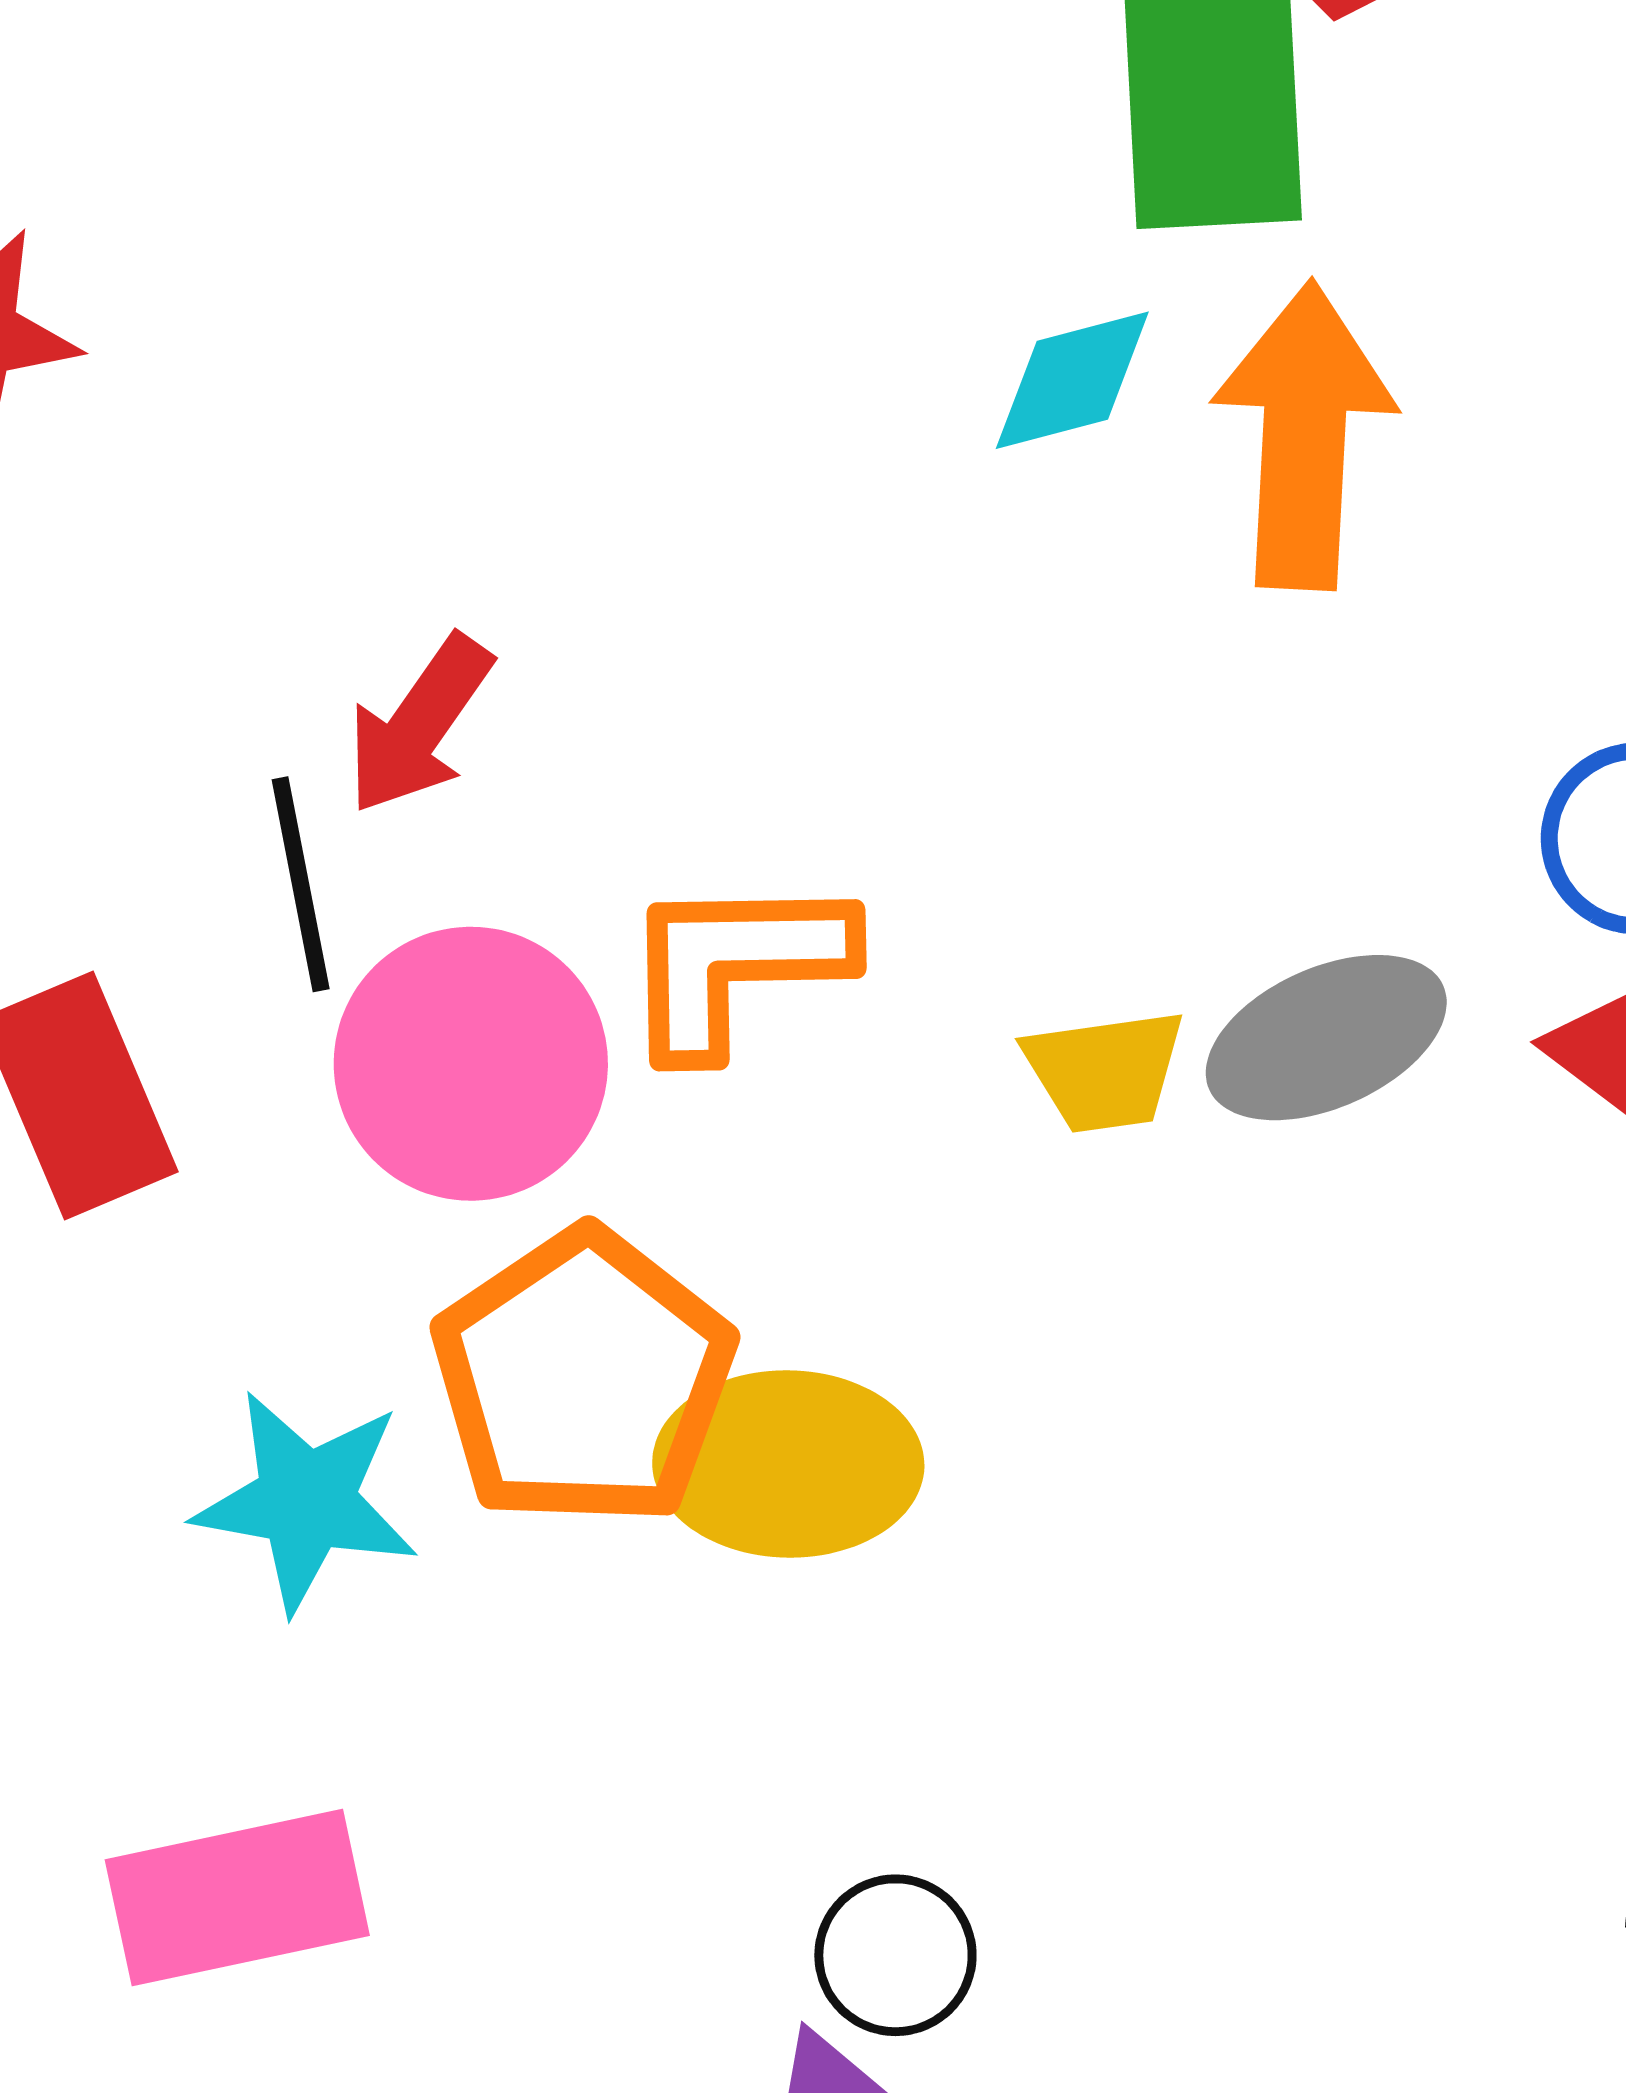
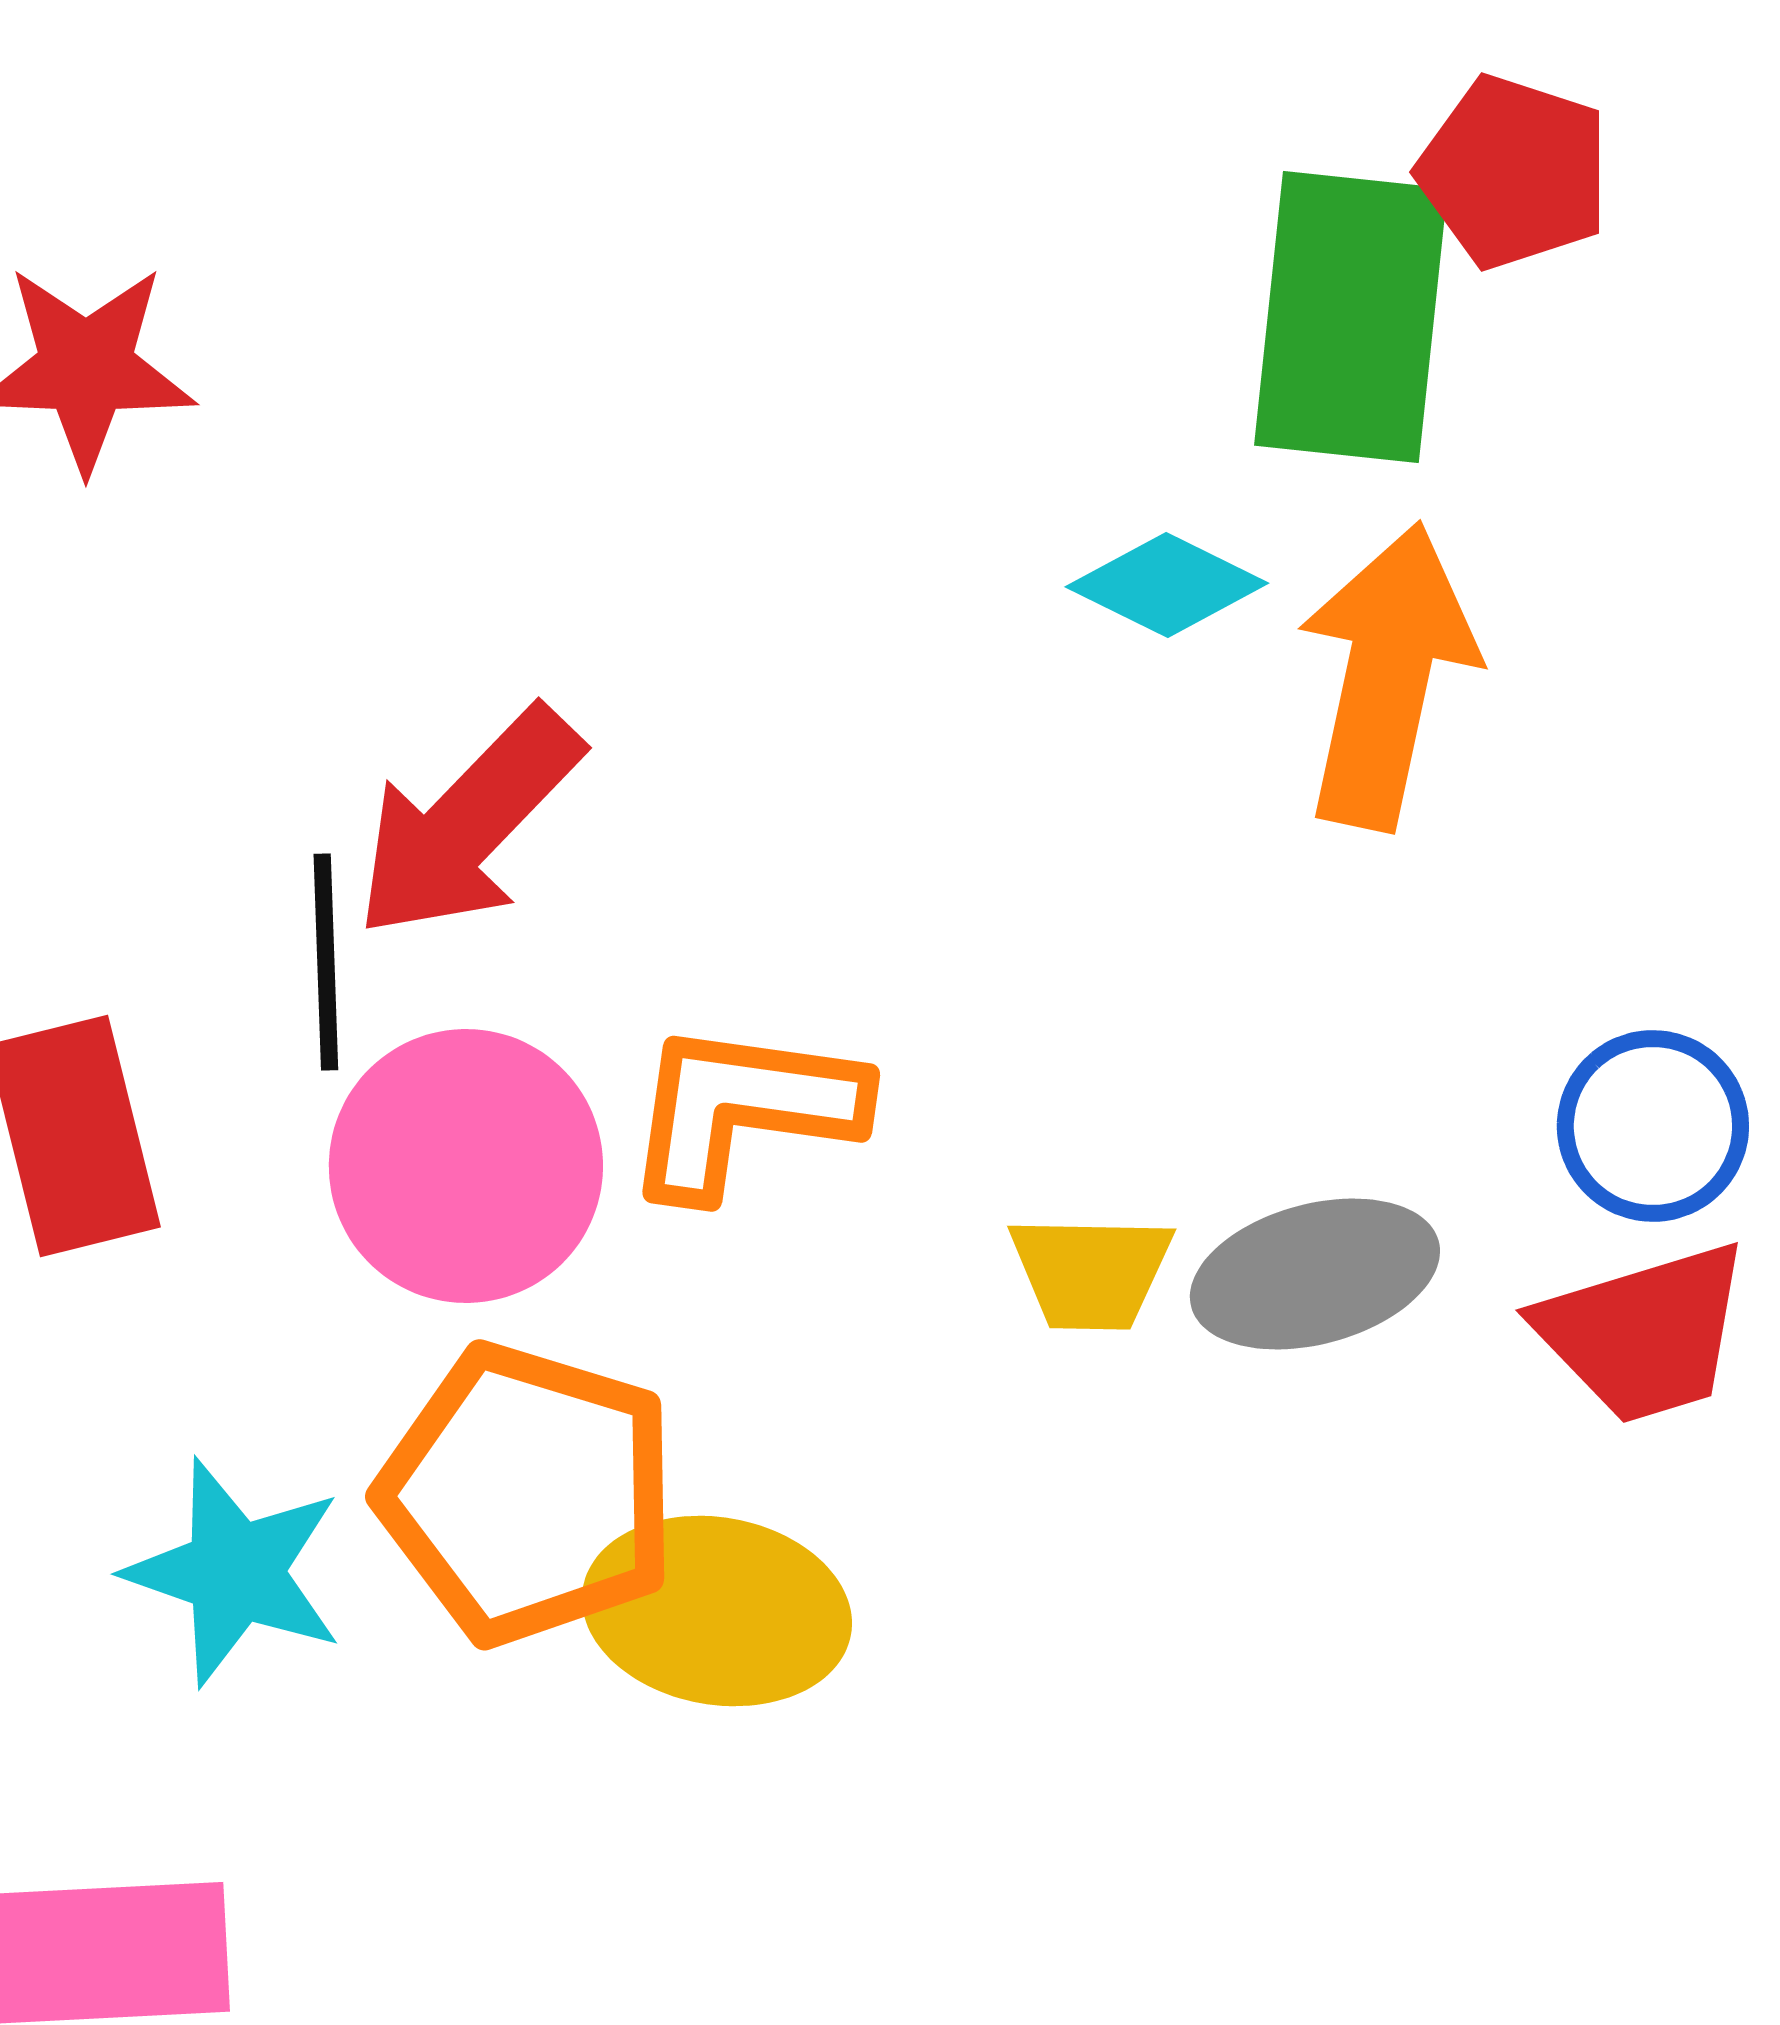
cyan diamond: (1072, 380) -> (1167, 585), turned 32
red arrow: (419, 725) -> (468, 823), size x1.4
orange pentagon: (583, 1378) -> (528, 1494), turned -30

